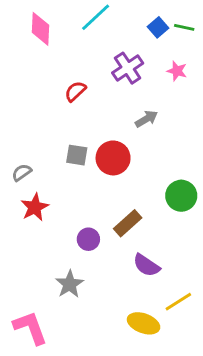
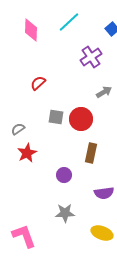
red semicircle: (75, 91) -> (38, 83), moved
brown rectangle: (128, 223) -> (91, 153), moved, turned -36
purple semicircle: (146, 265) -> (104, 193), turned -42
gray star: (70, 284) -> (65, 213), moved, turned 30

